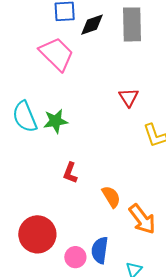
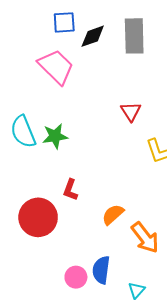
orange semicircle: (111, 197) -> (113, 214), turned -100
red circle: (37, 234) -> (38, 217), moved

